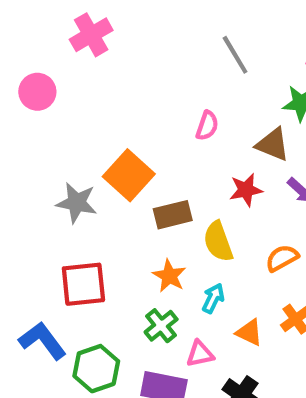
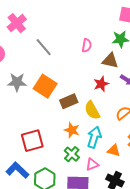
gray line: (235, 55) -> (44, 47), moved
pink semicircle: (207, 126) -> (87, 45), moved
gray star: (77, 203) -> (17, 82), moved
cyan arrow: (213, 298) -> (94, 137), size x1.5

